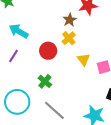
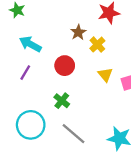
brown star: (70, 20) -> (78, 32), moved
yellow cross: (69, 38) -> (97, 45), moved

